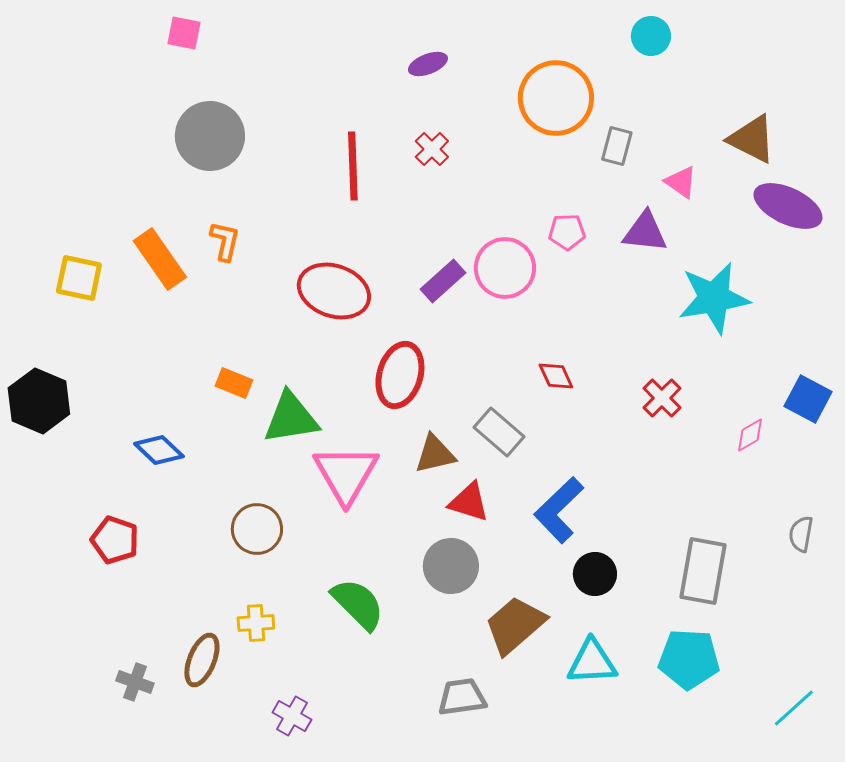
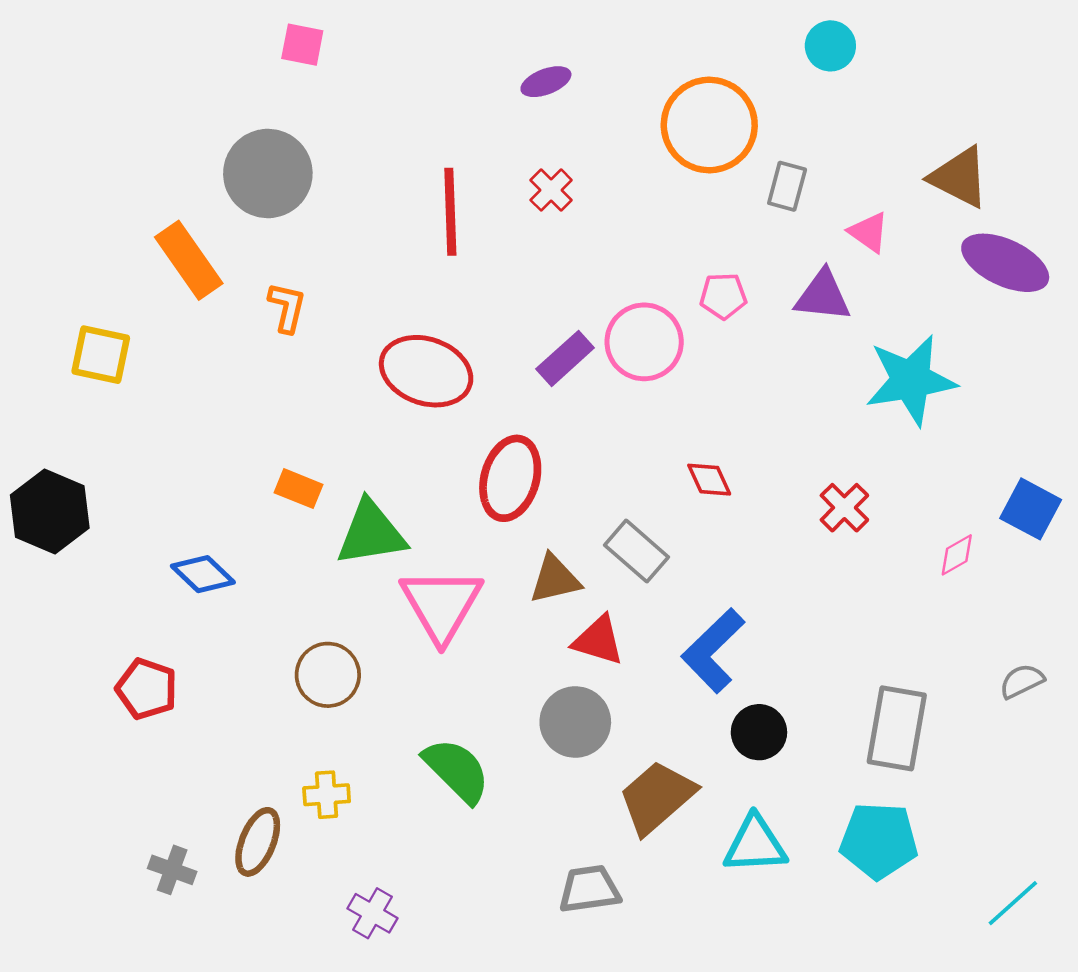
pink square: (184, 33) -> (302, 45), moved
orange rectangle: (160, 259) -> (189, 260), moved
gray semicircle: (801, 534) -> (1022, 681), turned 54

